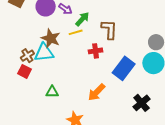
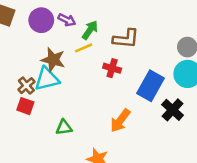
brown L-shape: (109, 29) -> (126, 39), turned 100
red cross: (96, 51) -> (112, 68), turned 32
black cross: (142, 103) -> (173, 110), moved

